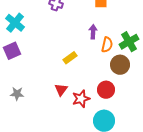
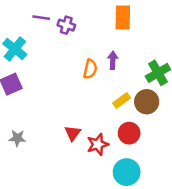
orange semicircle: (107, 45) -> (90, 69), moved
yellow rectangle: (70, 58) -> (122, 100), moved

